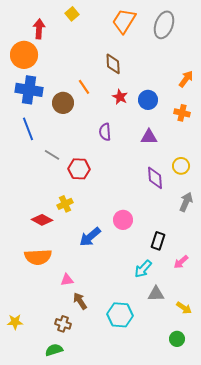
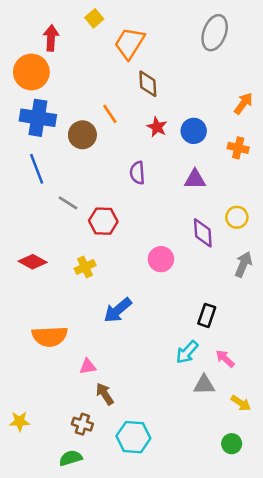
orange trapezoid: (124, 21) -> (130, 43), moved
red diamond: (42, 220) -> (33, 262), moved
pink circle: (123, 220) -> (161, 259), moved
pink arrow: (181, 262) -> (225, 359), moved, turned 84
cyan hexagon: (120, 315) -> (133, 437), moved

